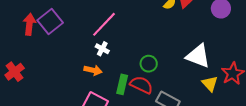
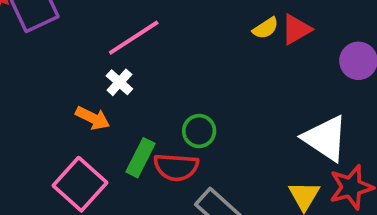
white triangle: (198, 56) -> (325, 138), moved
red semicircle: (141, 85) -> (176, 167), turned 145

